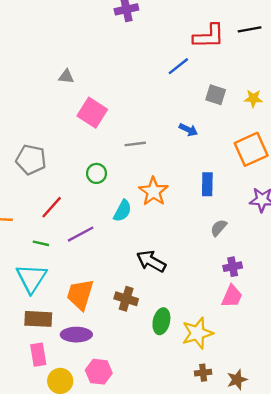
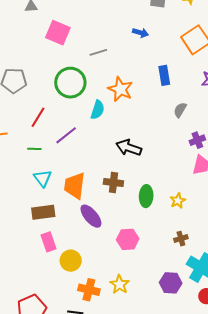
green circle: (97, 173) -> (70, 83), size x1.8
cyan triangle: (31, 278) -> (43, 178), moved, size x0.7
yellow star: (197, 333) -> (178, 201), size x0.6
purple ellipse: (76, 335) -> (91, 216), moved, turned 60
pink hexagon: (99, 372) -> (128, 239), moved
brown cross: (203, 373) -> (181, 239), moved

